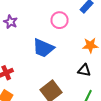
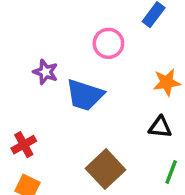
purple star: (10, 22) -> (46, 72), moved

